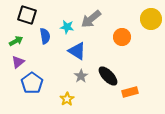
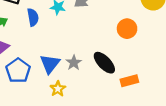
orange circle: (122, 37) -> (127, 29), moved
blue triangle: (77, 51) -> (50, 64), moved, turned 36

